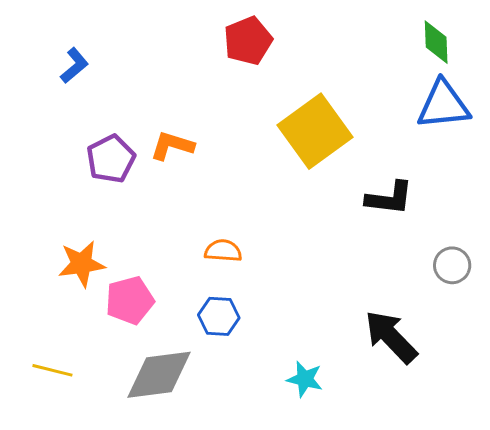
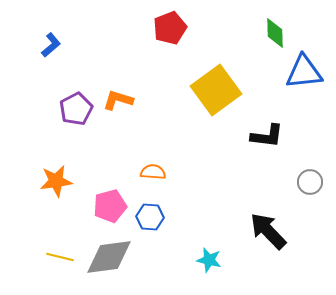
green diamond: (436, 42) -> (275, 33), moved
pink pentagon: (130, 300) -> (110, 206), moved
yellow line: (52, 370) -> (60, 257), moved

